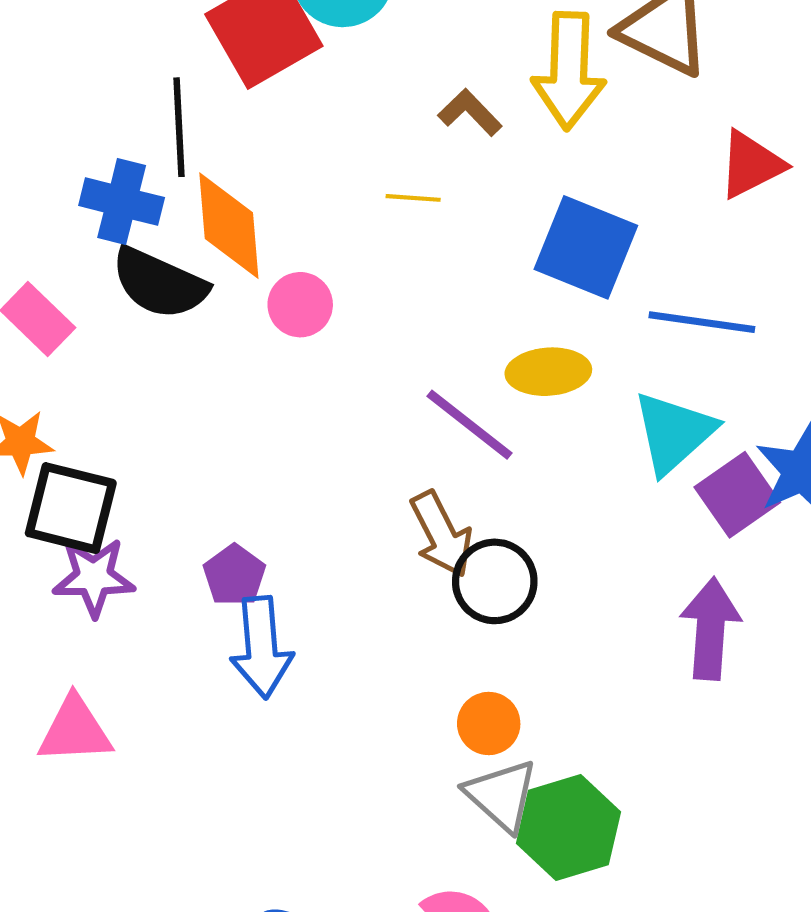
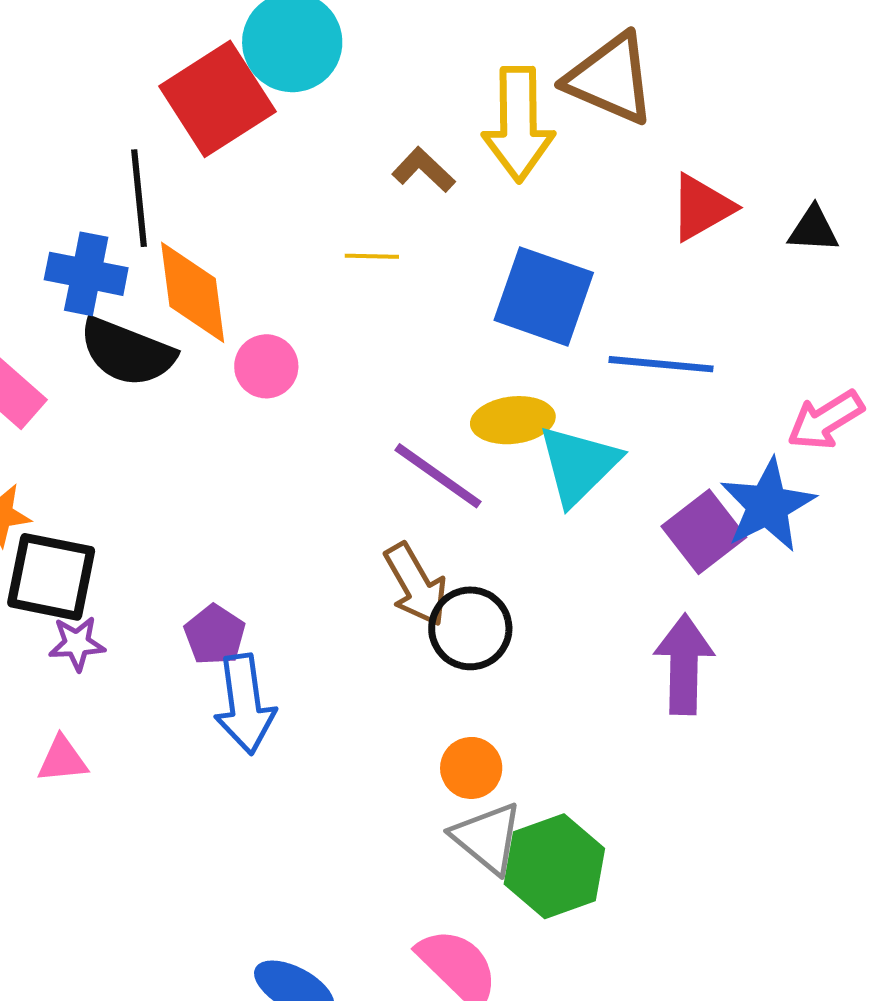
cyan triangle: (674, 433) -> (579, 465), moved
purple star: (94, 577) -> (77, 644), size x0.7
pink triangle: (75, 730) -> (62, 760), moved, size x0.7

